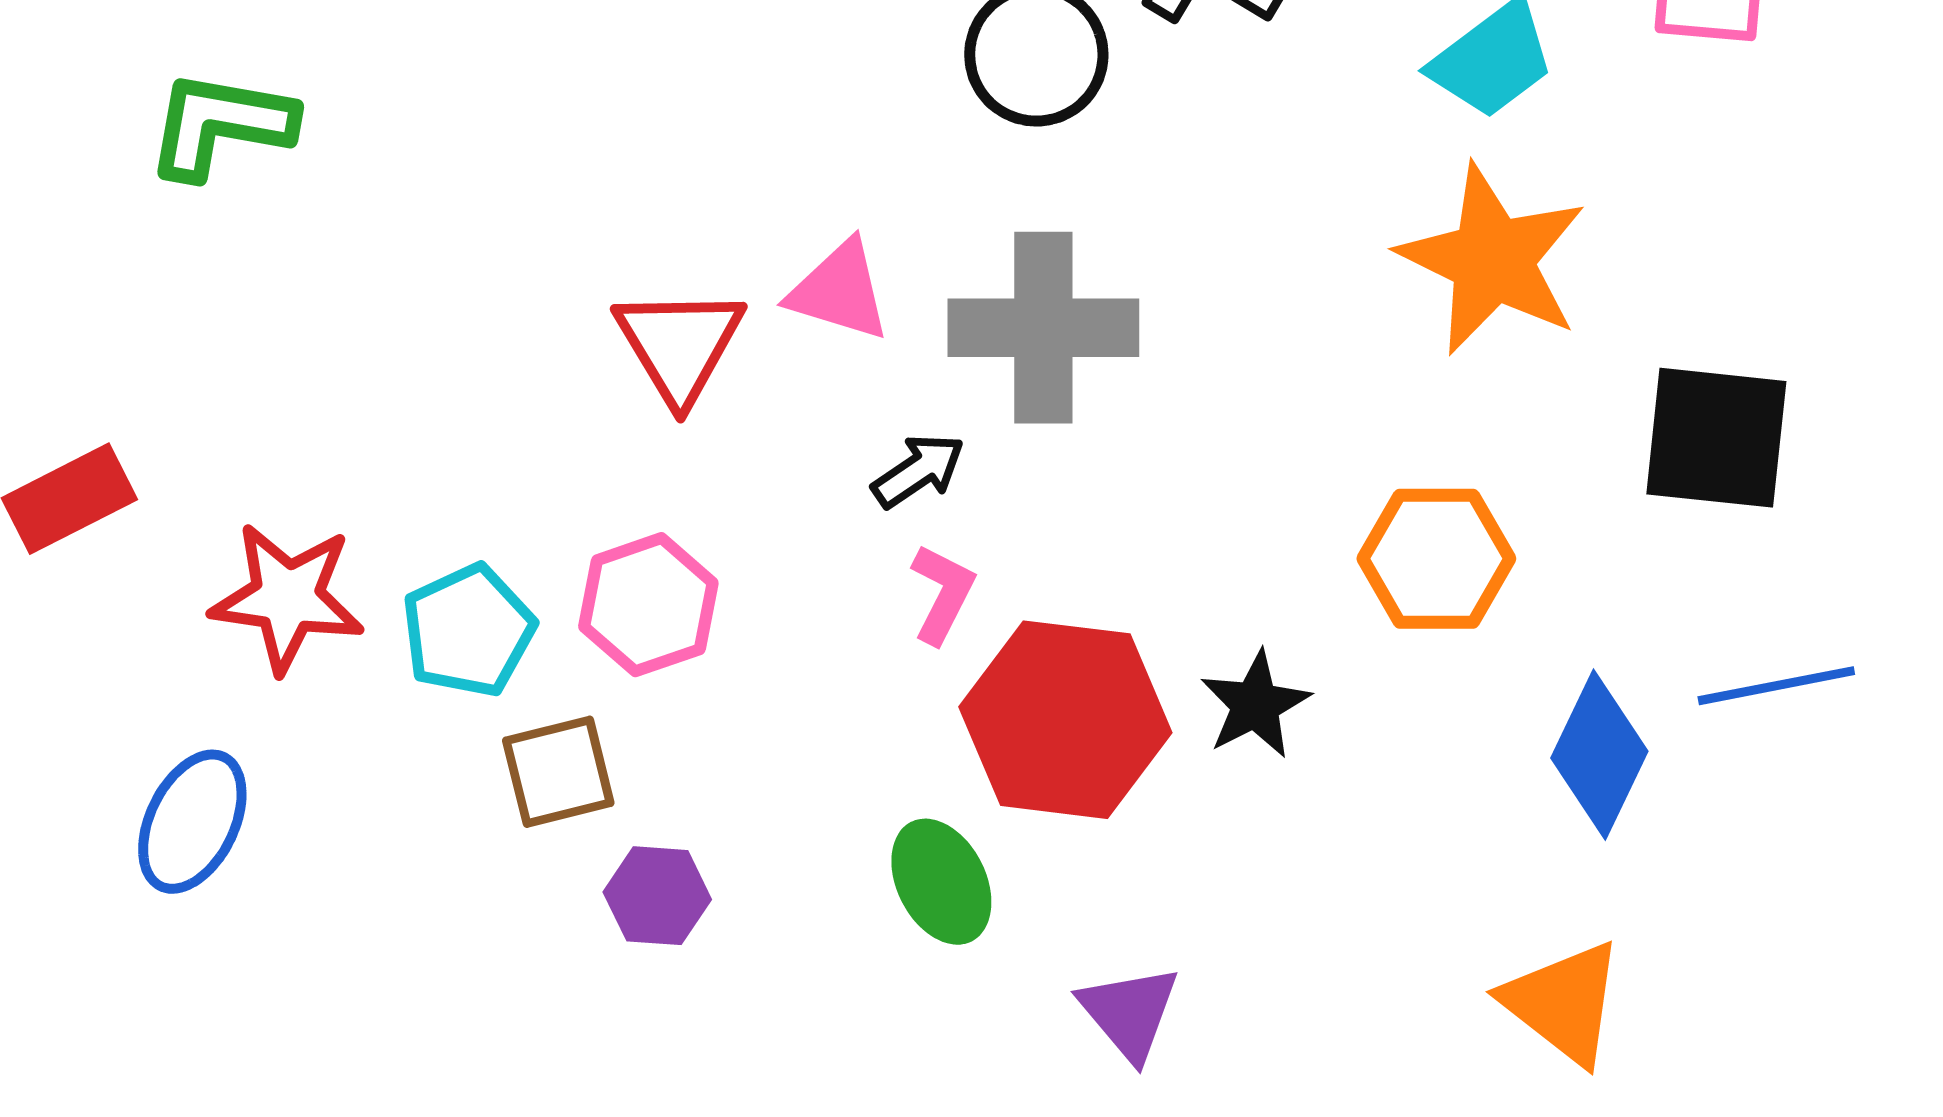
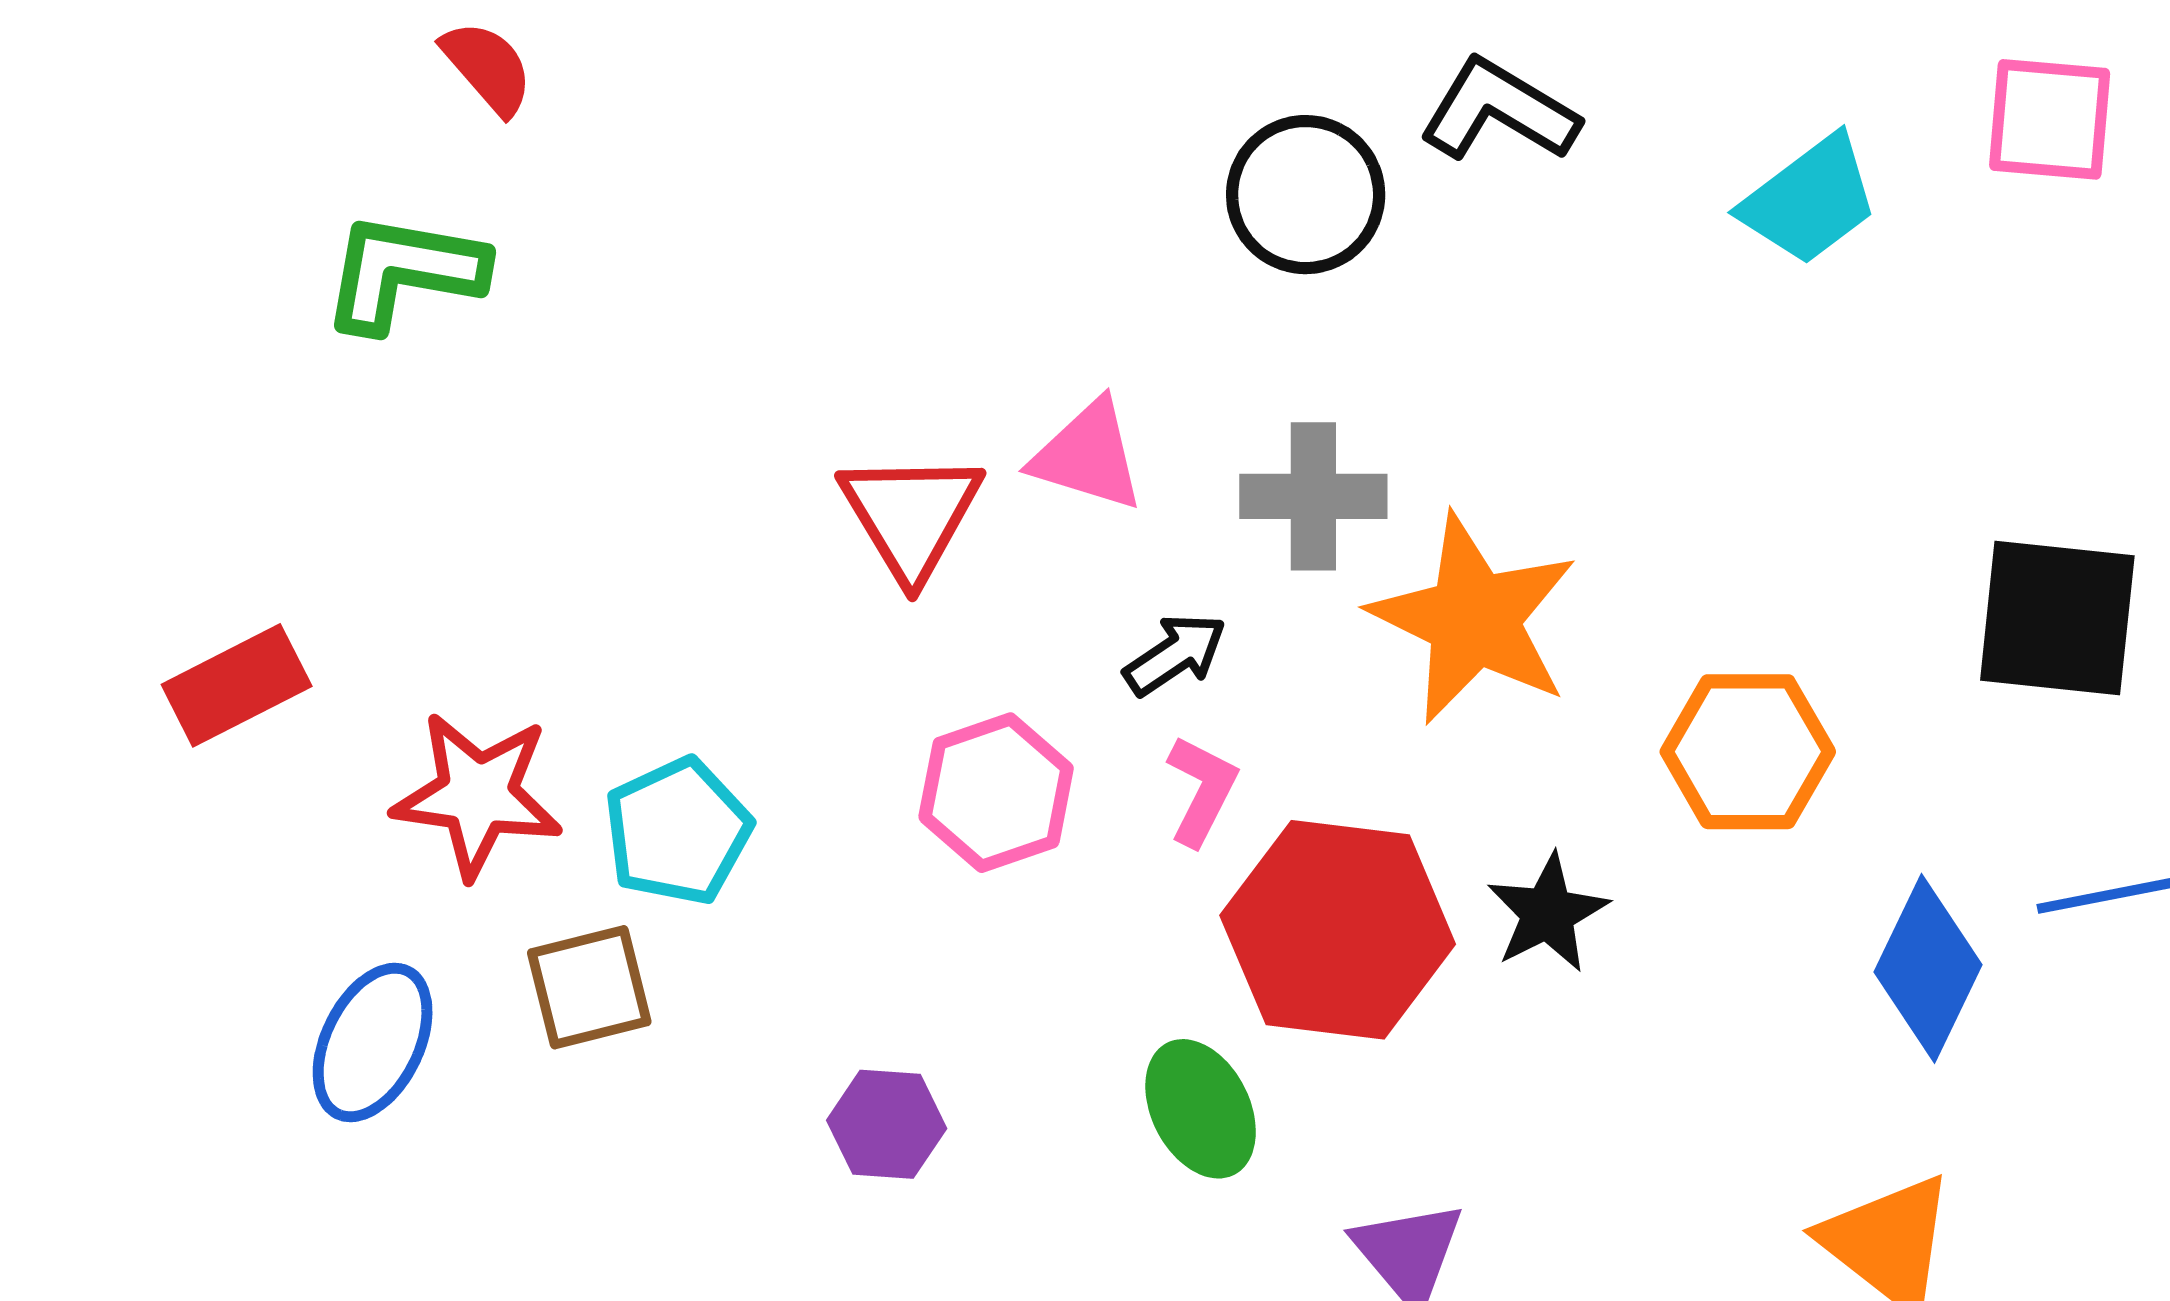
orange star: (1492, 260) -> (1474, 619), moved
gray cross: (1043, 328) -> (1313, 496), size x0.7
pink hexagon: (648, 605) -> (996, 793), moved
brown square: (558, 772) -> (589, 987), moved

